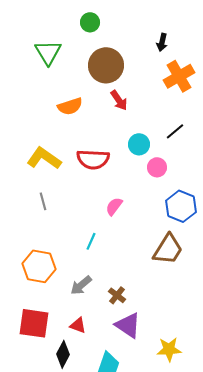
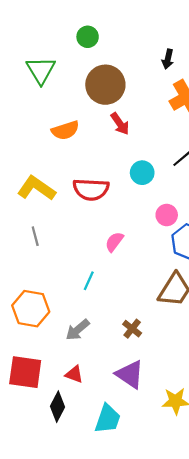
pink circle: (157, 167) -> (167, 215), moved
brown cross: (117, 295) -> (132, 329), moved

